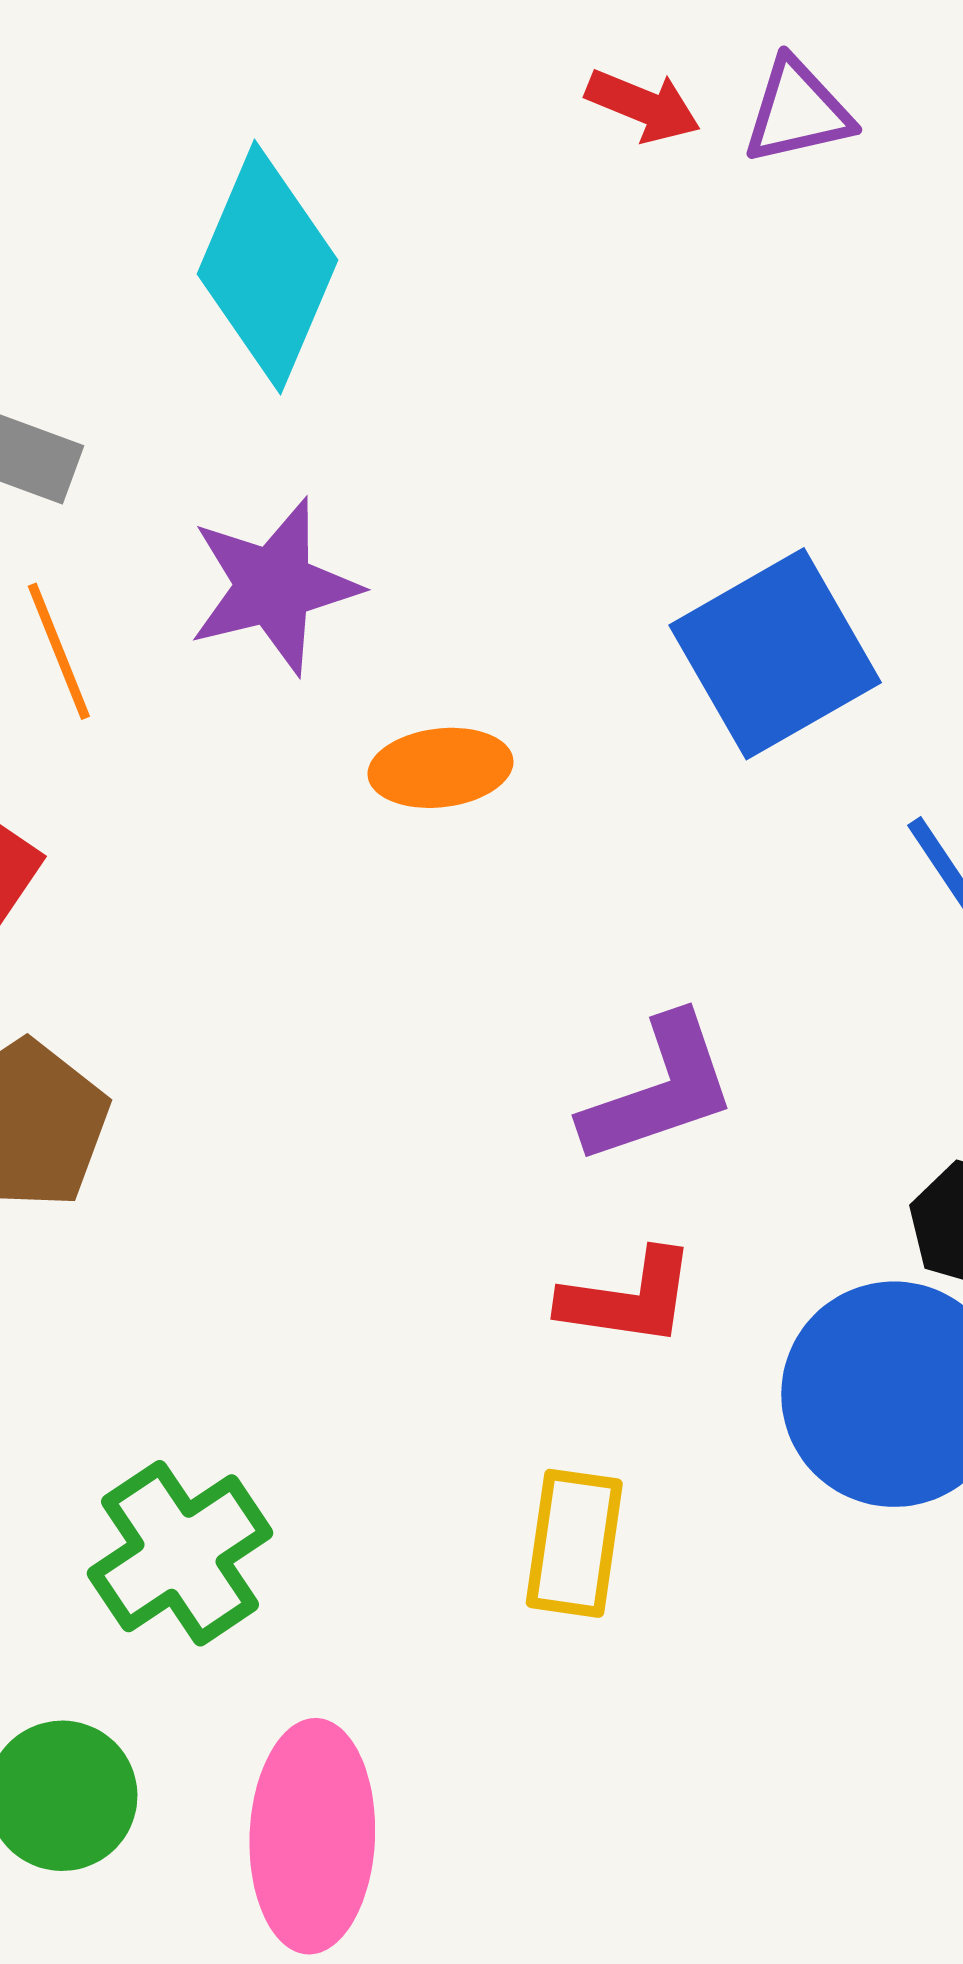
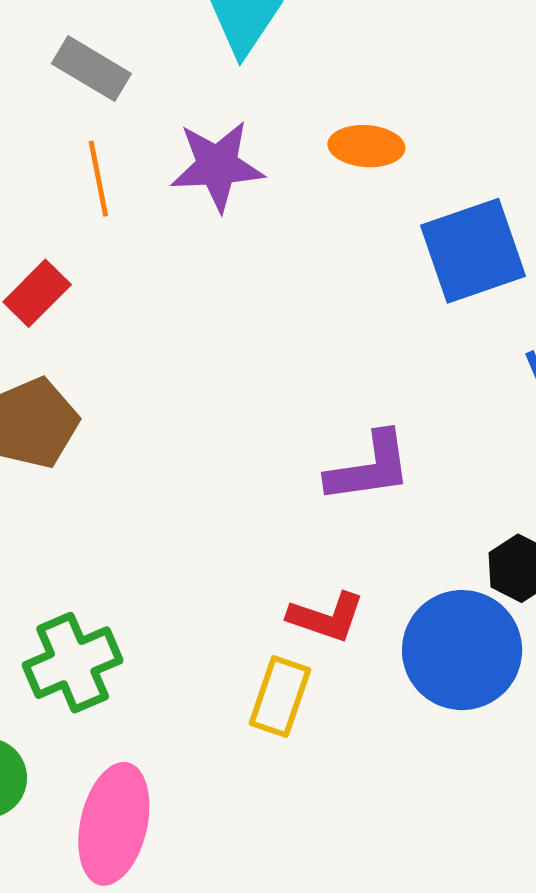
orange ellipse: (440, 768) -> (366, 146), moved
red L-shape: (628, 1298) -> (326, 617), moved

